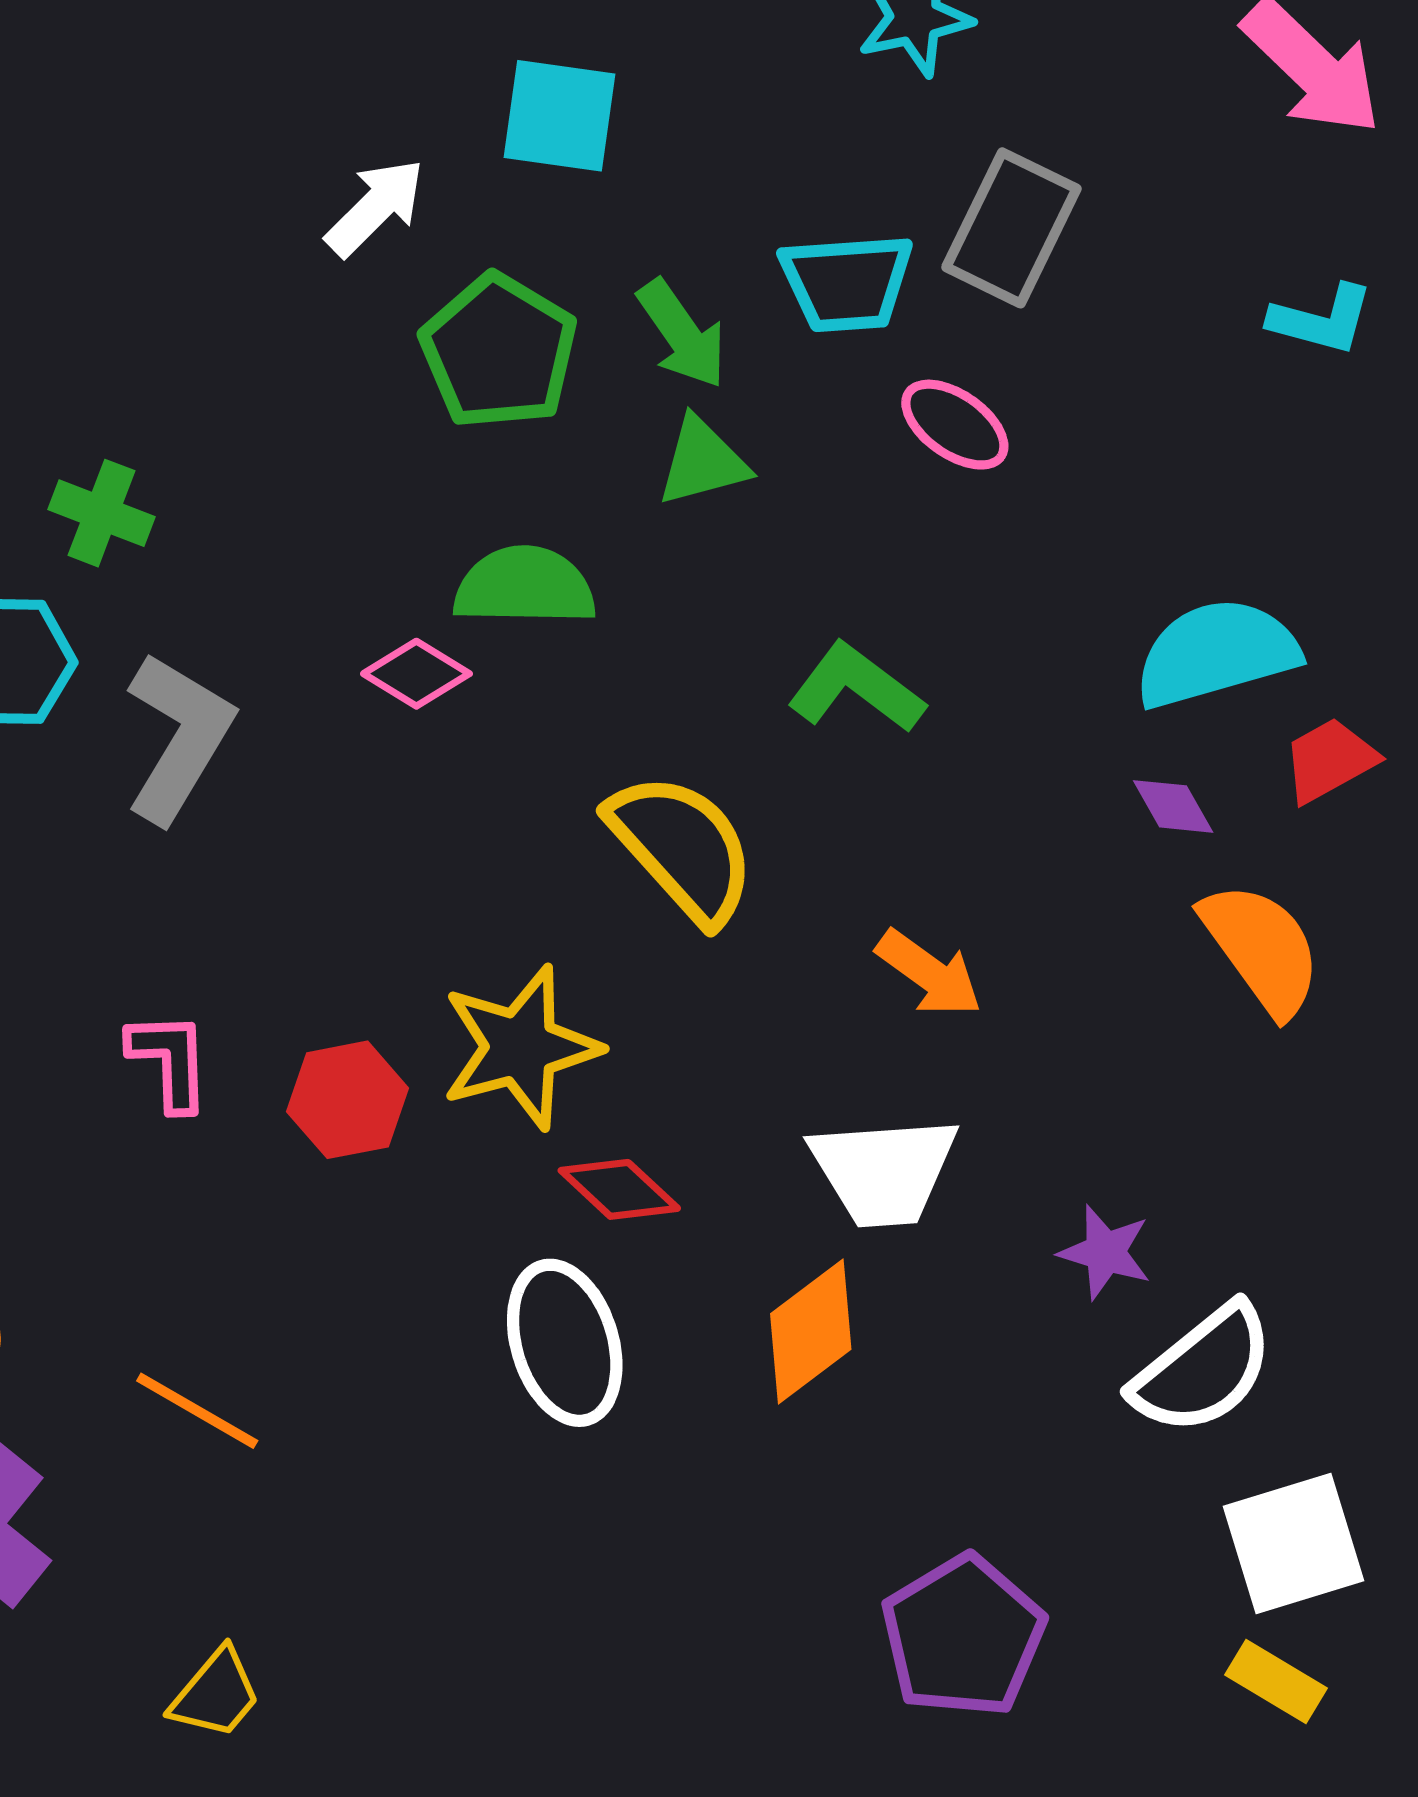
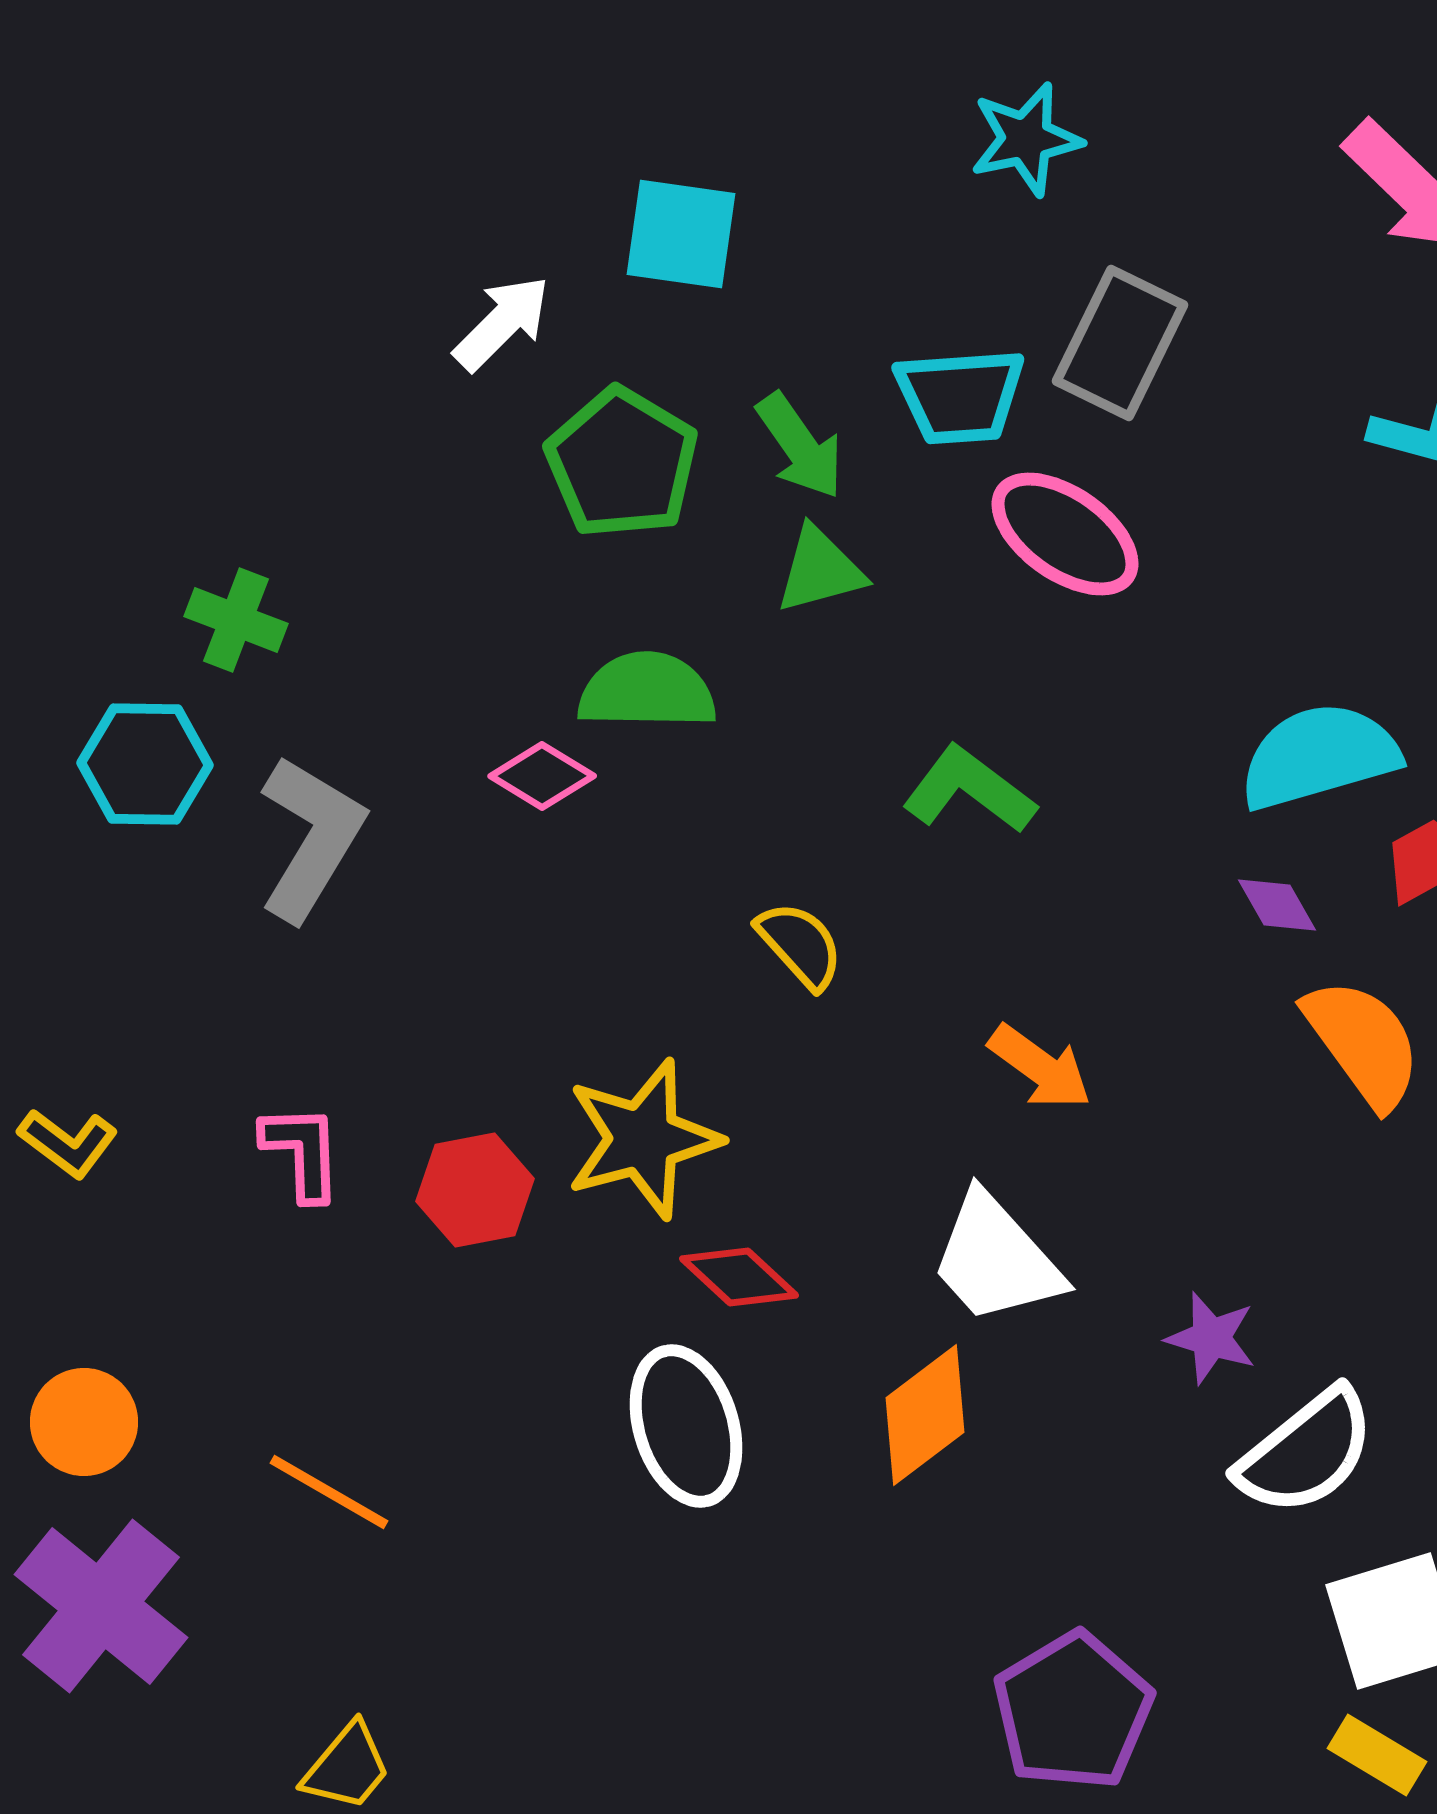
pink ellipse: (955, 425) -> (1065, 534), size x1.4
yellow semicircle: (682, 848) -> (800, 945), size x0.6
white trapezoid: (884, 1171) -> (996, 1259), turned 52

